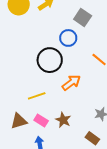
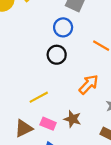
black circle: (50, 60) -> (57, 55), moved, size x0.7
orange arrow: (71, 83) -> (89, 84), moved

